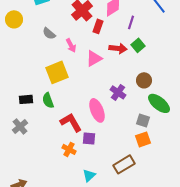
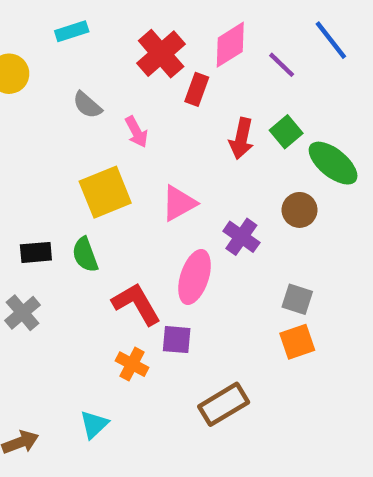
purple line: (131, 22) -> (282, 65), moved, turned -64
red arrow: (118, 48) -> (241, 138), turned 96
pink triangle: (94, 58) -> (179, 203), moved
green ellipse: (159, 103) -> (333, 163), moved
pink ellipse: (97, 110) -> (195, 277), turned 40
brown rectangle: (124, 164) -> (224, 404), moved
cyan triangle: (89, 175) -> (94, 424), moved

